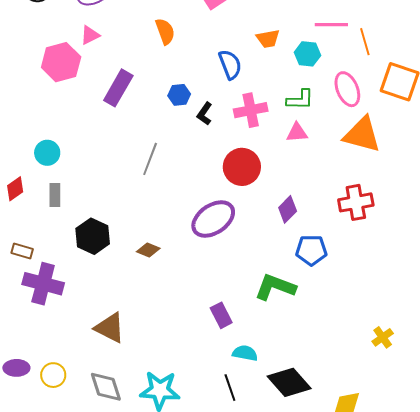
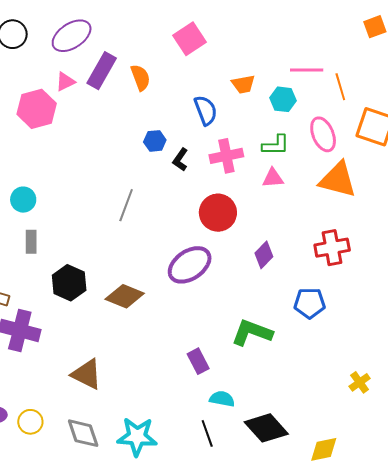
purple rectangle: (118, 88) -> (102, 71), moved
brown diamond: (148, 250) -> (125, 296), size x1.6
blue pentagon: (311, 250) -> (310, 303), moved

